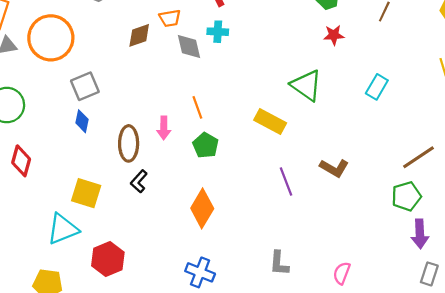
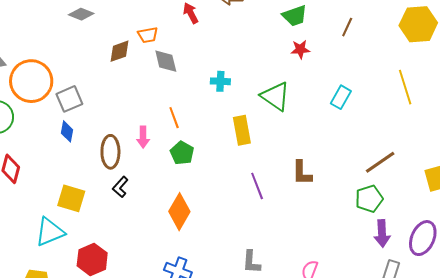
cyan cross: (218, 32) -> (220, 81), moved
orange circle: (51, 38) -> (31, 81), moved
yellow rectangle: (270, 122) -> (242, 130), turned 52
brown L-shape: (334, 168) -> (302, 173), turned 60

